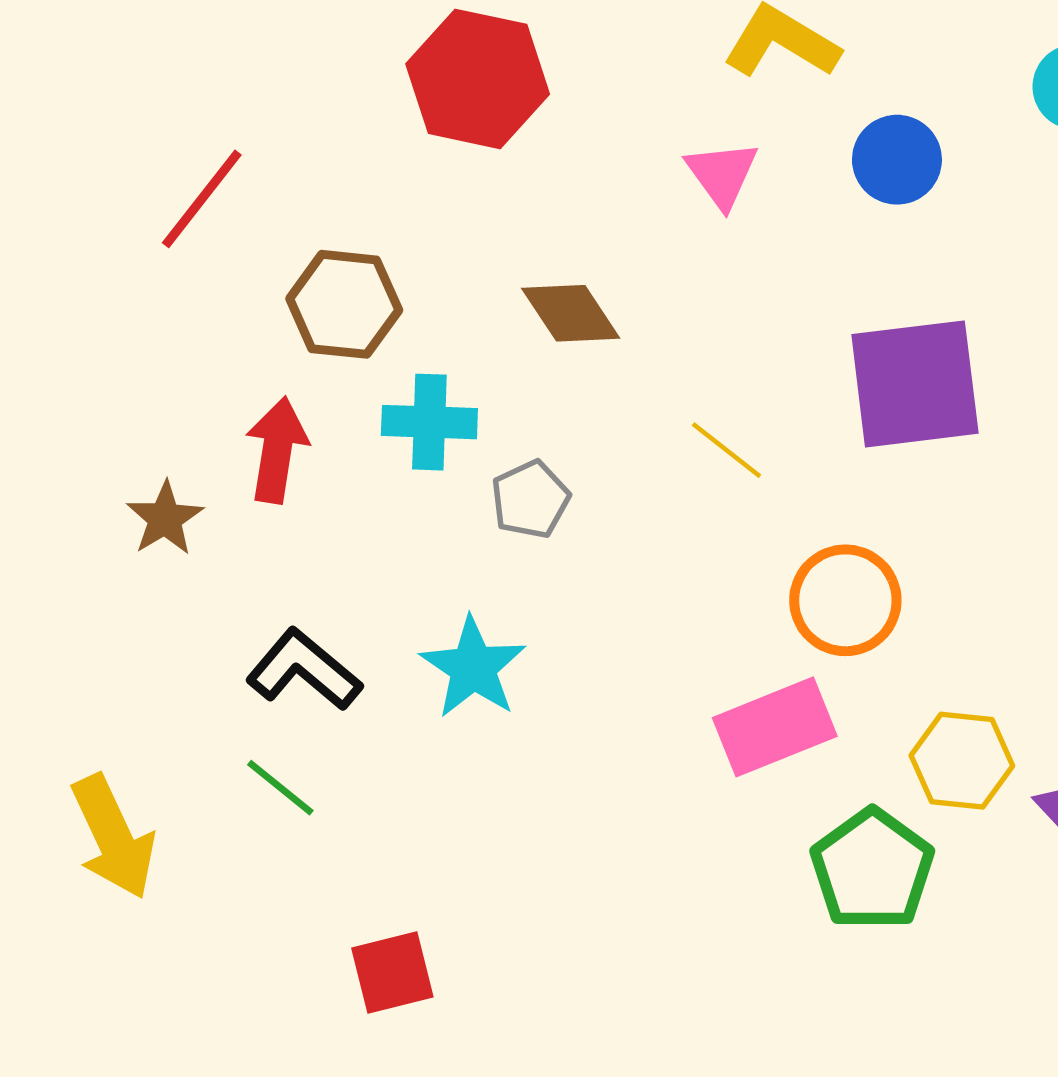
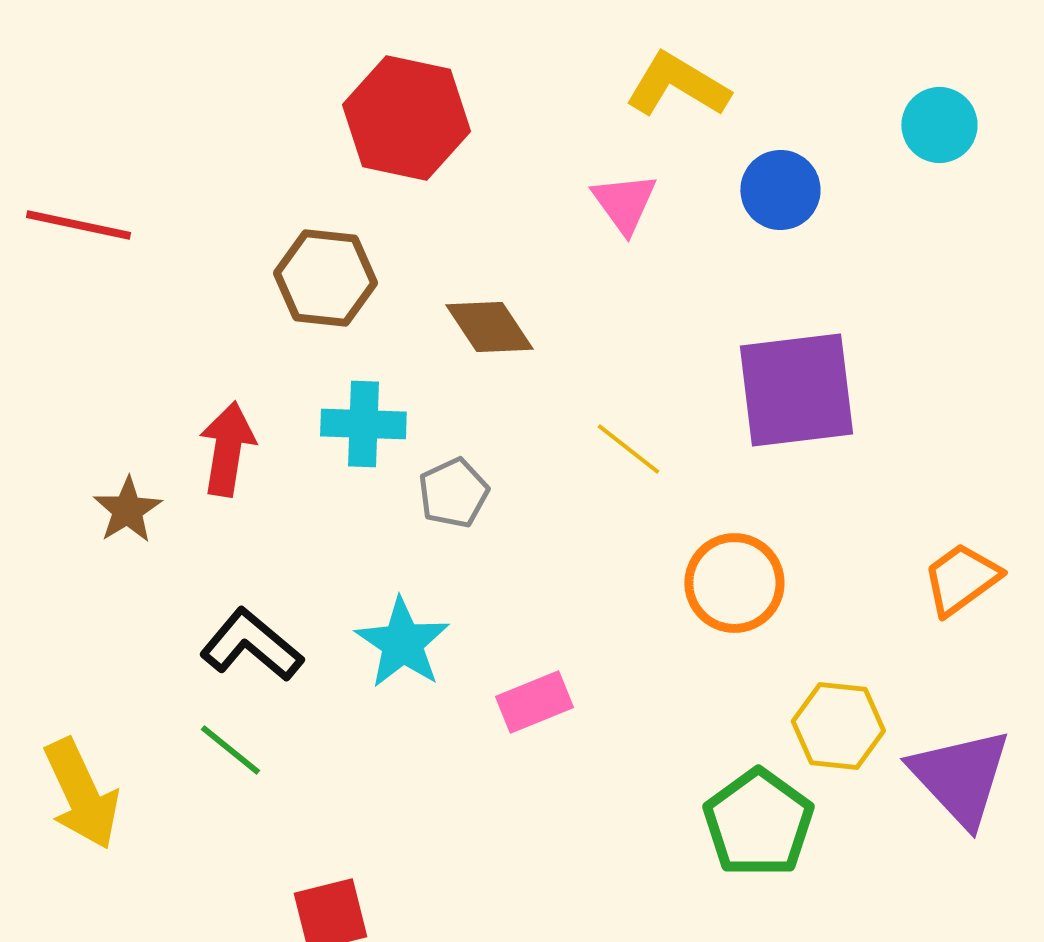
red line: (202, 199) -> (78, 225), moved, turned 64
brown hexagon: (344, 304) -> (325, 278), moved
pink rectangle: (775, 727) -> (534, 702), moved, size x0.7

